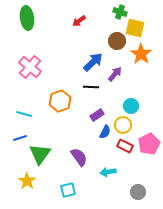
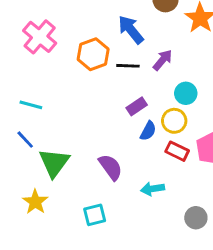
blue arrow: (93, 62) -> (131, 30), turned -85
purple arrow: (115, 74) -> (163, 60), moved
orange hexagon: (60, 101) -> (93, 54), moved
blue line: (20, 138) -> (25, 140), turned 64

